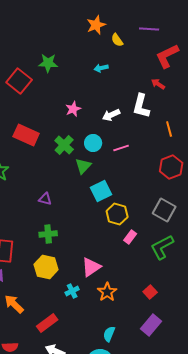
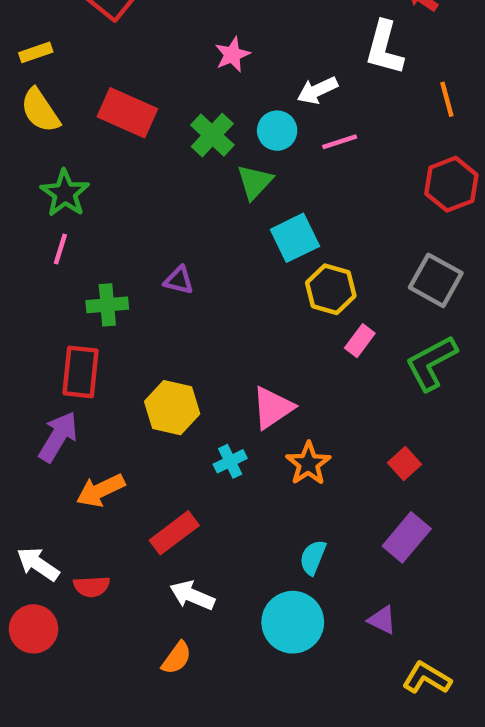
white arrow: (111, 115) -> (317, 90), moved
purple triangle: (45, 199) -> (179, 280), moved
green cross: (48, 234) -> (107, 305), moved
orange arrow: (14, 304) -> (101, 490), turned -70

